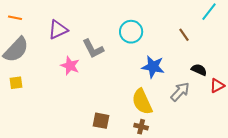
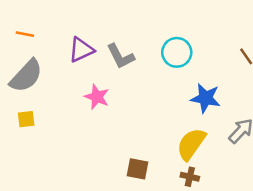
gray L-shape: (93, 49) -> (120, 56), moved
yellow semicircle: (142, 102) -> (191, 144), turned 60

